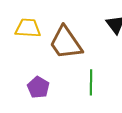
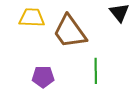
purple pentagon: (38, 87) -> (43, 77), turned -30

